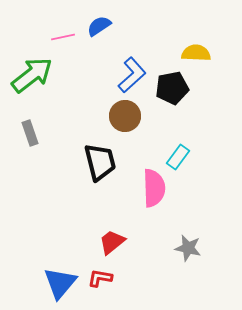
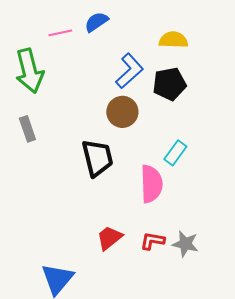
yellow semicircle: (196, 53) -> (173, 40), moved
green arrow: (32, 75) -> (29, 71), turned 114
red L-shape: (100, 278) -> (152, 241), moved

